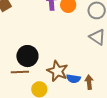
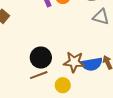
blue semicircle: (73, 79) -> (92, 64), size x1.5

